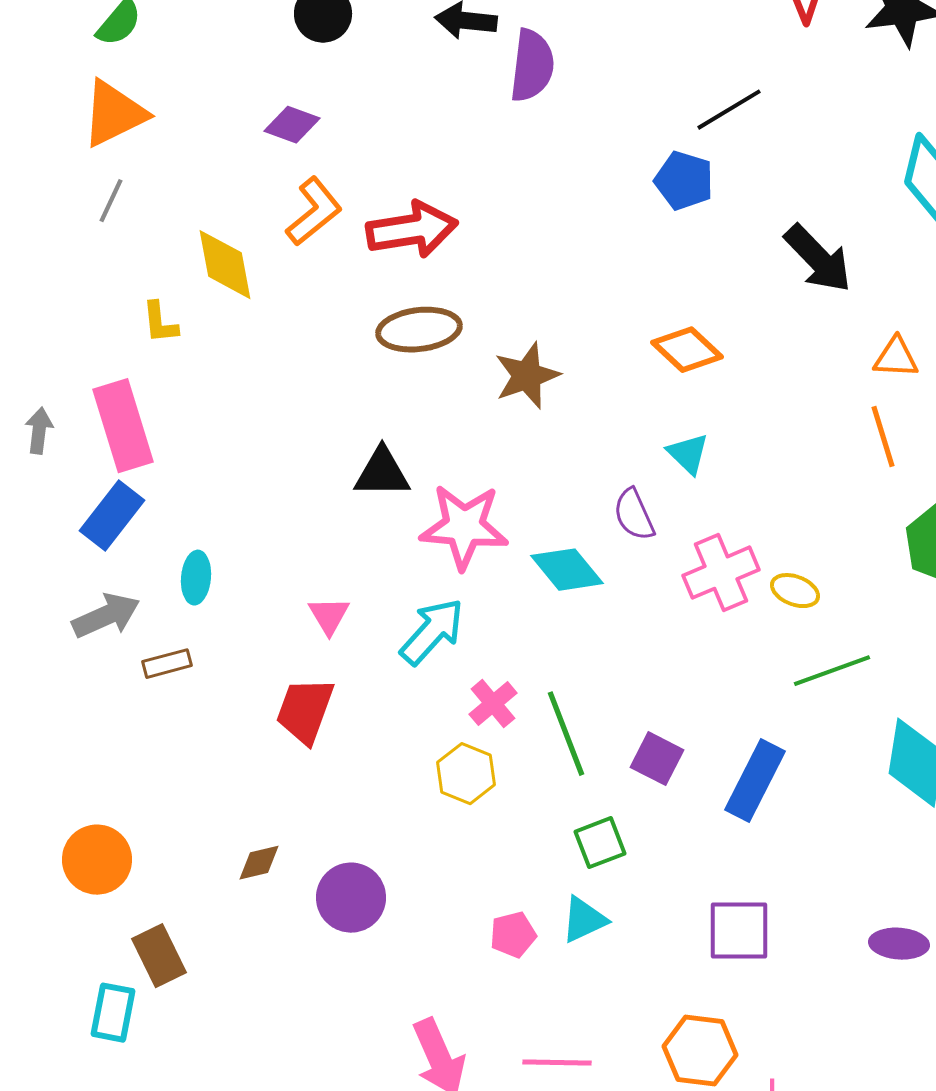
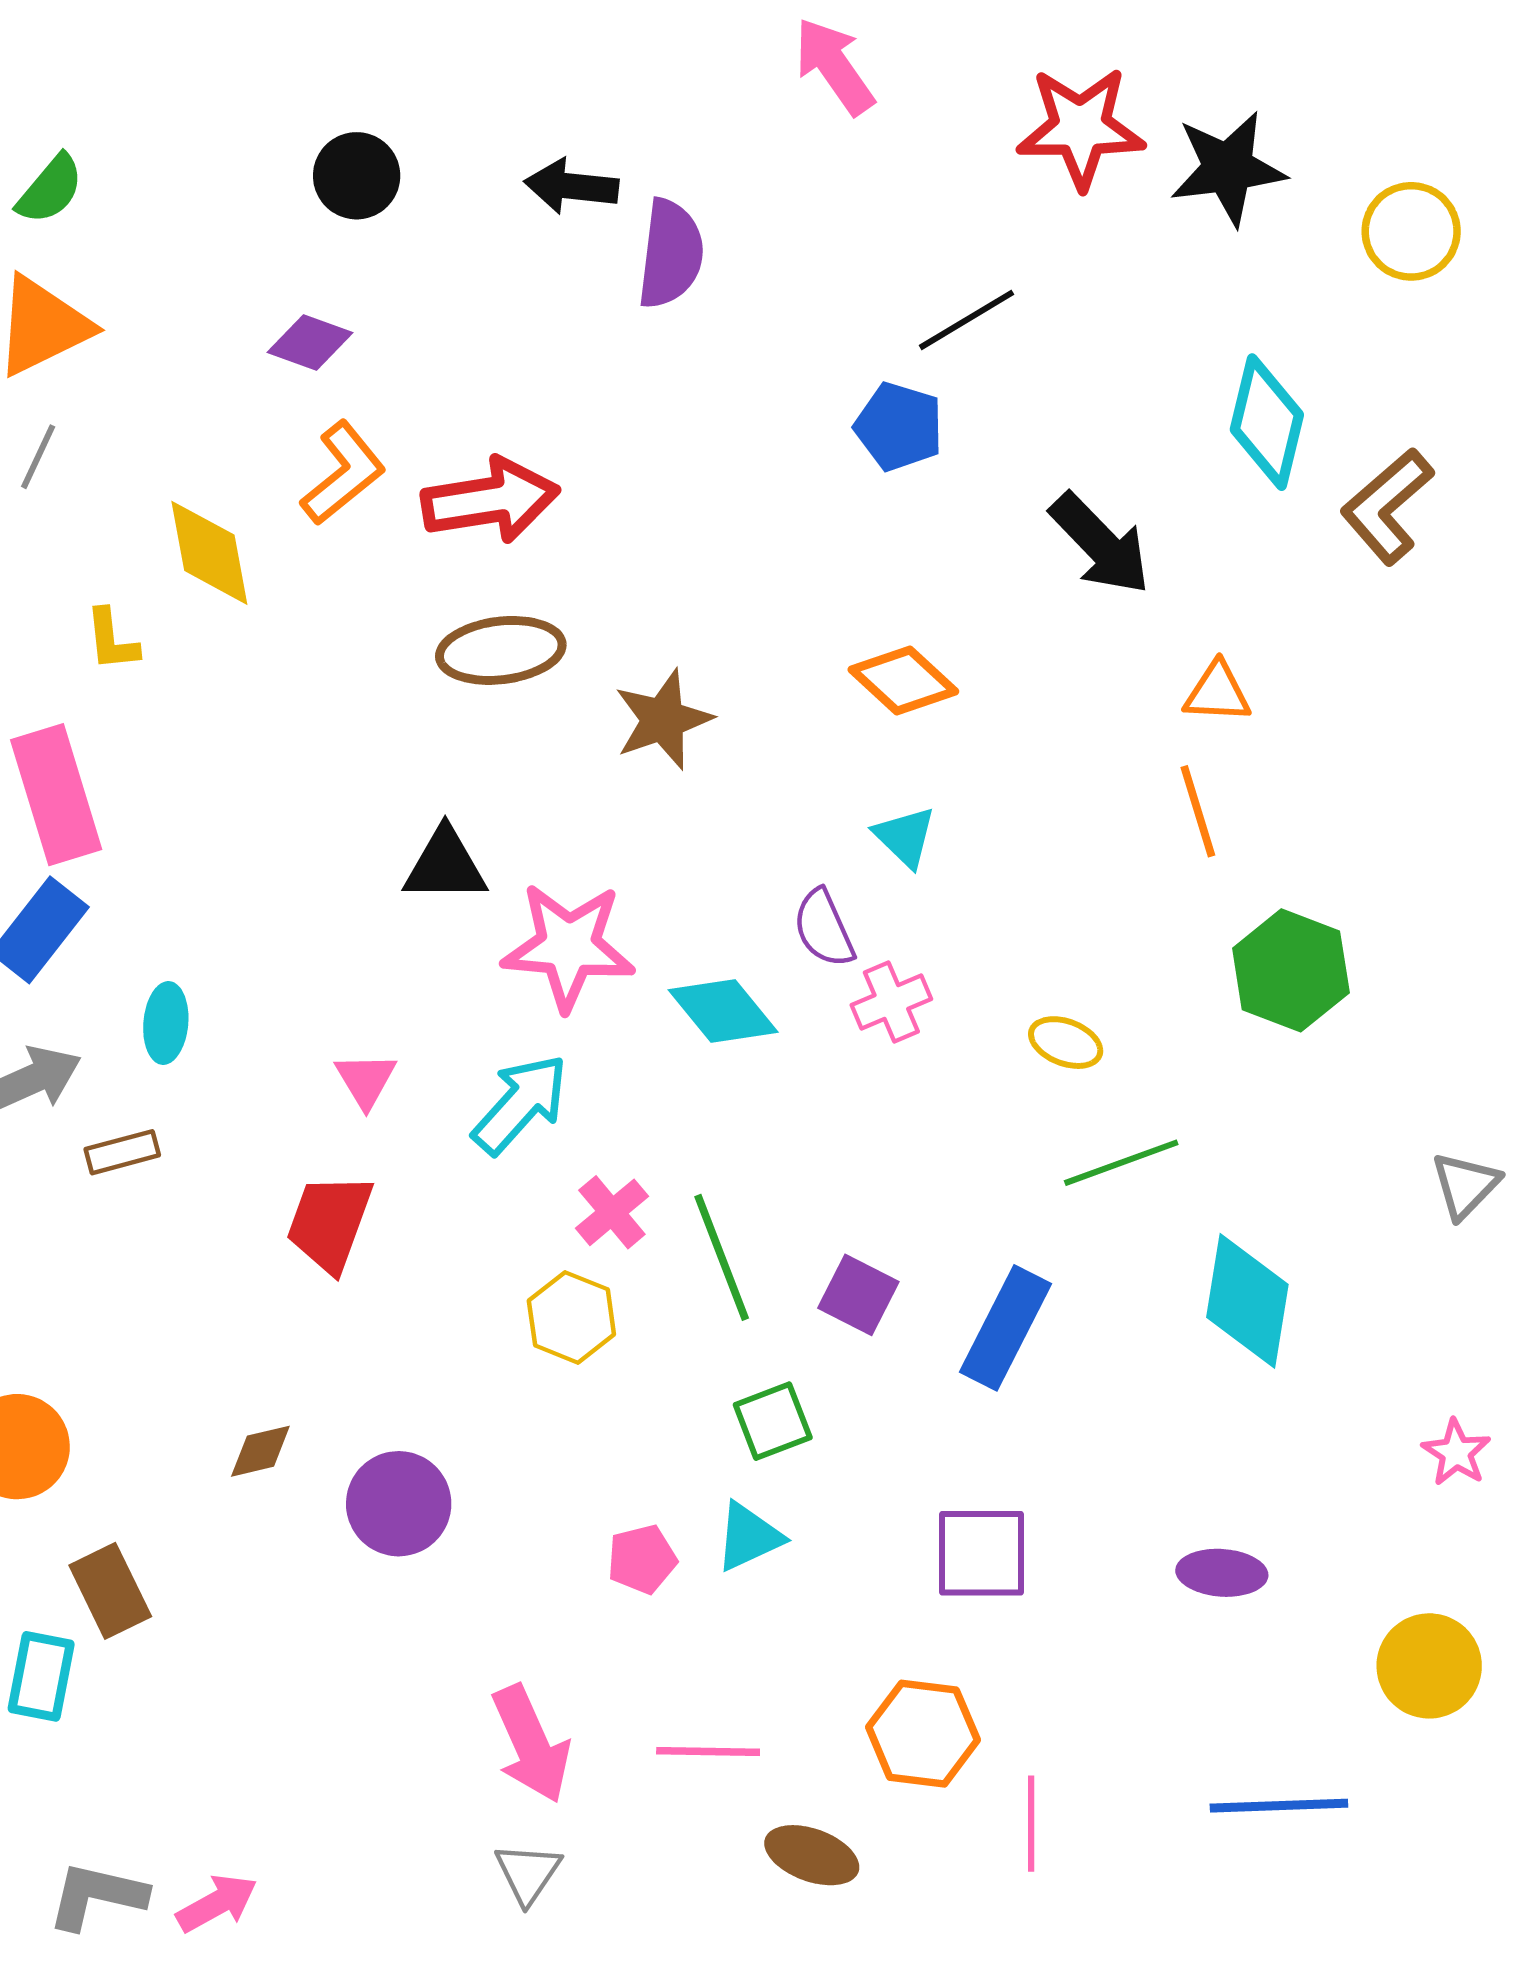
pink cross: (721, 573) -> (891, 1002), moved, size x0.7

